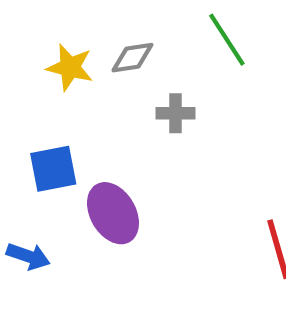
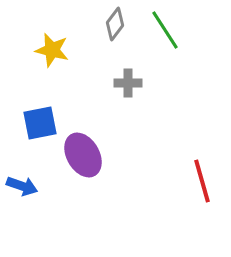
gray diamond: (132, 58) -> (115, 24), moved, turned -44

